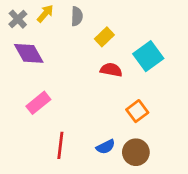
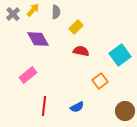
purple diamond: (29, 53) -> (38, 39), moved
cyan square: (148, 56) -> (120, 55), moved
brown circle: (136, 152) -> (125, 111), moved

